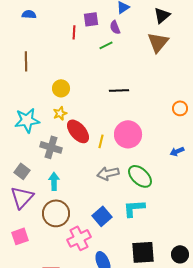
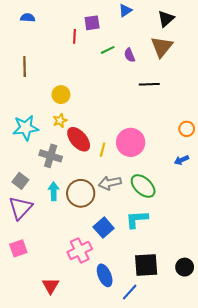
purple semicircle: (115, 27) -> (130, 55), moved
black line: (119, 90) -> (149, 84), moved
orange circle: (180, 108) -> (187, 129), moved
brown circle: (56, 213) -> (81, 193), moved

